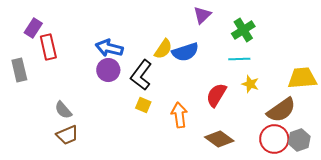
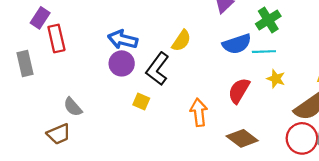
blue semicircle: (185, 52) -> (237, 44), moved
yellow square: (143, 105) -> (141, 101), moved
brown trapezoid: (67, 135) -> (59, 134), moved

